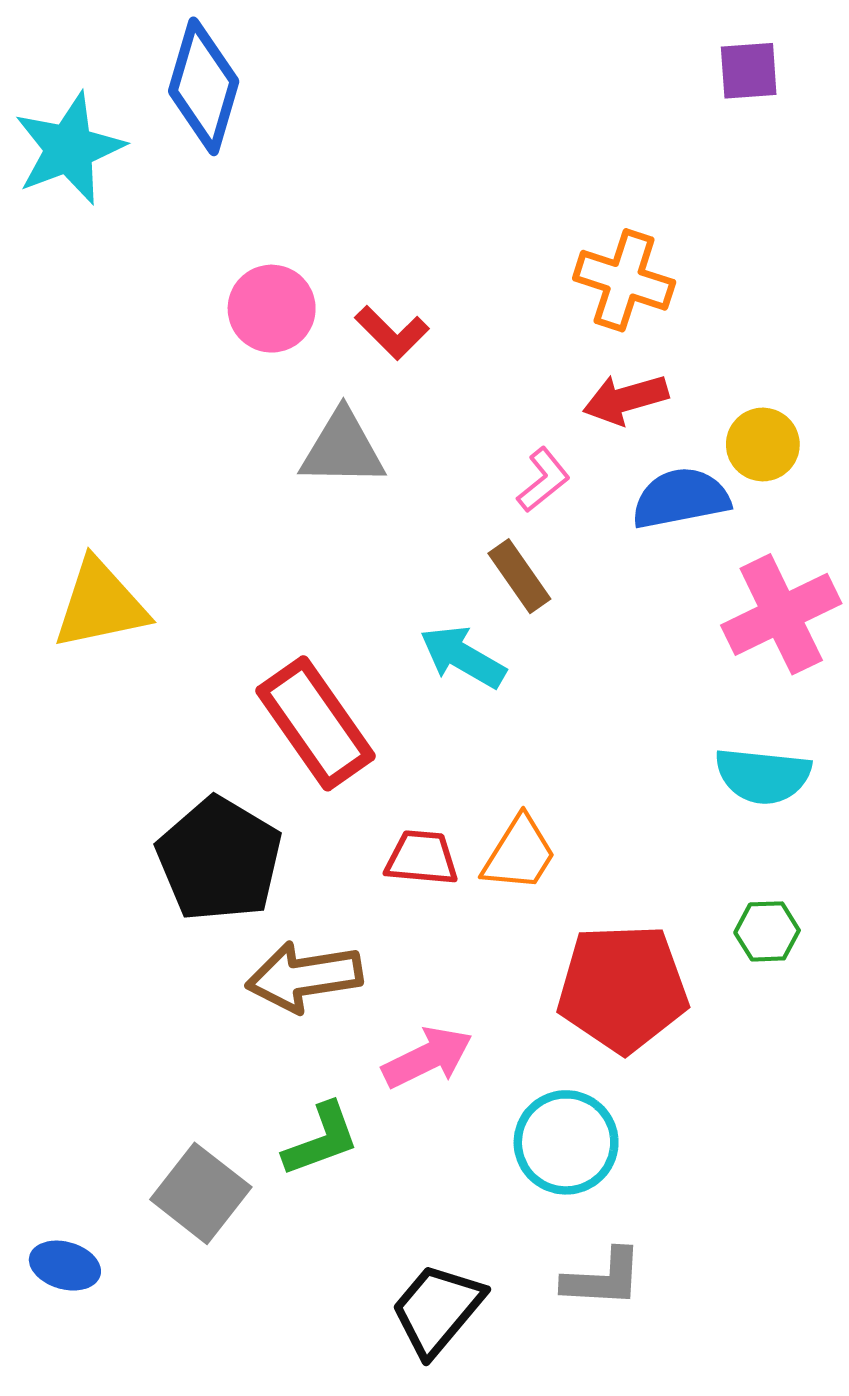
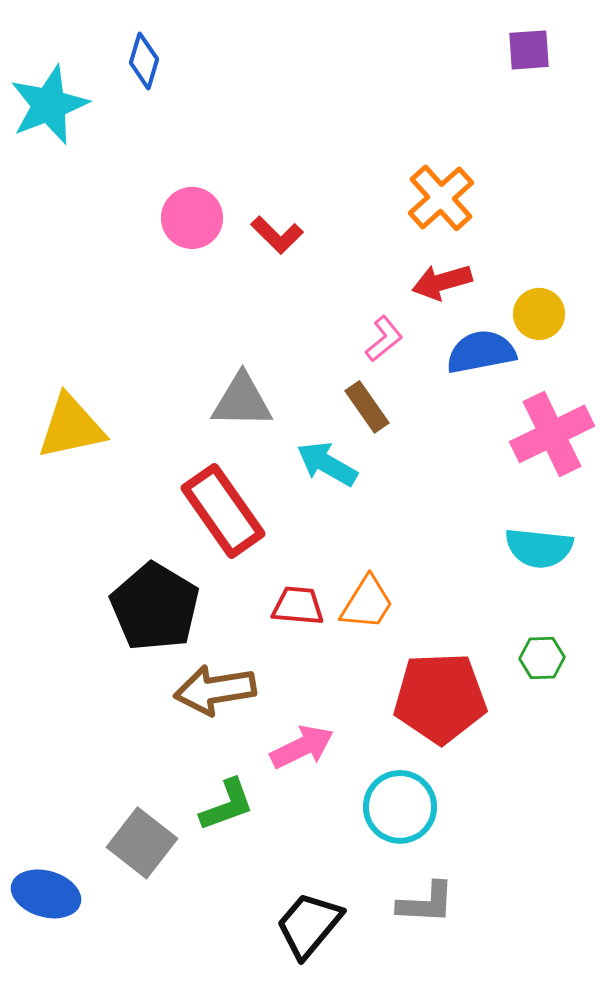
blue diamond: (204, 86) -> (144, 61), size x0.6
orange cross: (624, 280) -> (441, 198), turned 30
gray triangle: (342, 449) -> (242, 401), moved
blue ellipse: (65, 1266) -> (46, 894), size x1.4

